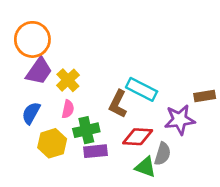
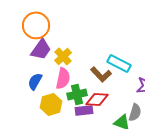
brown L-shape: (118, 104) -> (101, 74), turned -70
pink semicircle: (68, 109) -> (63, 78), size x1.5
red diamond: (138, 137) -> (97, 99), moved

